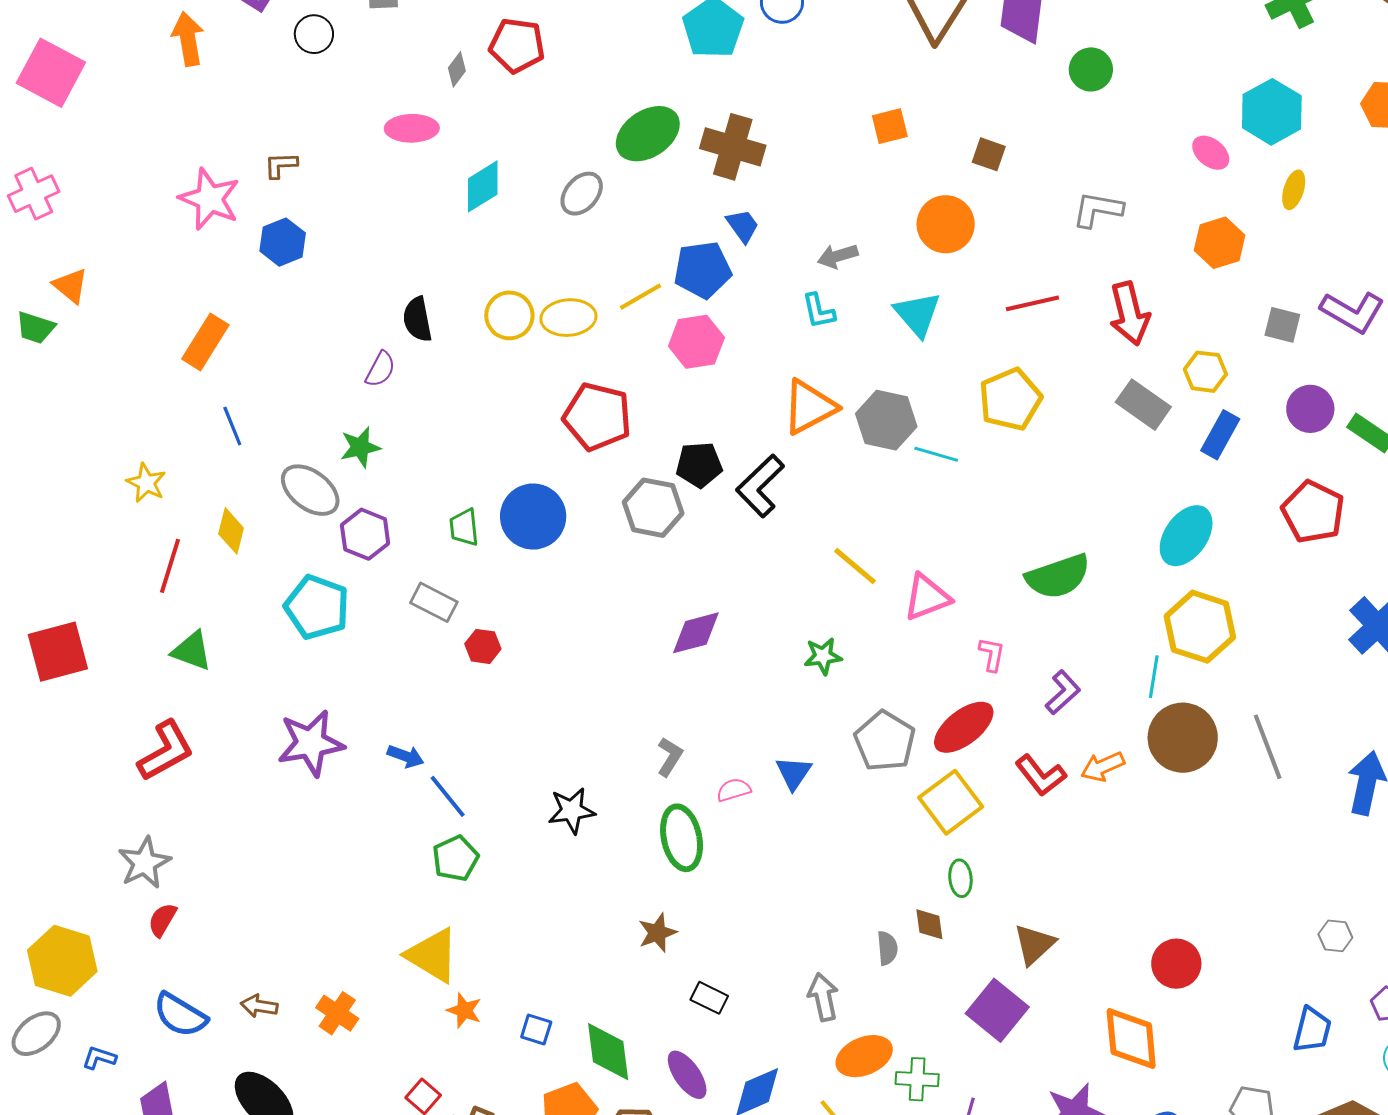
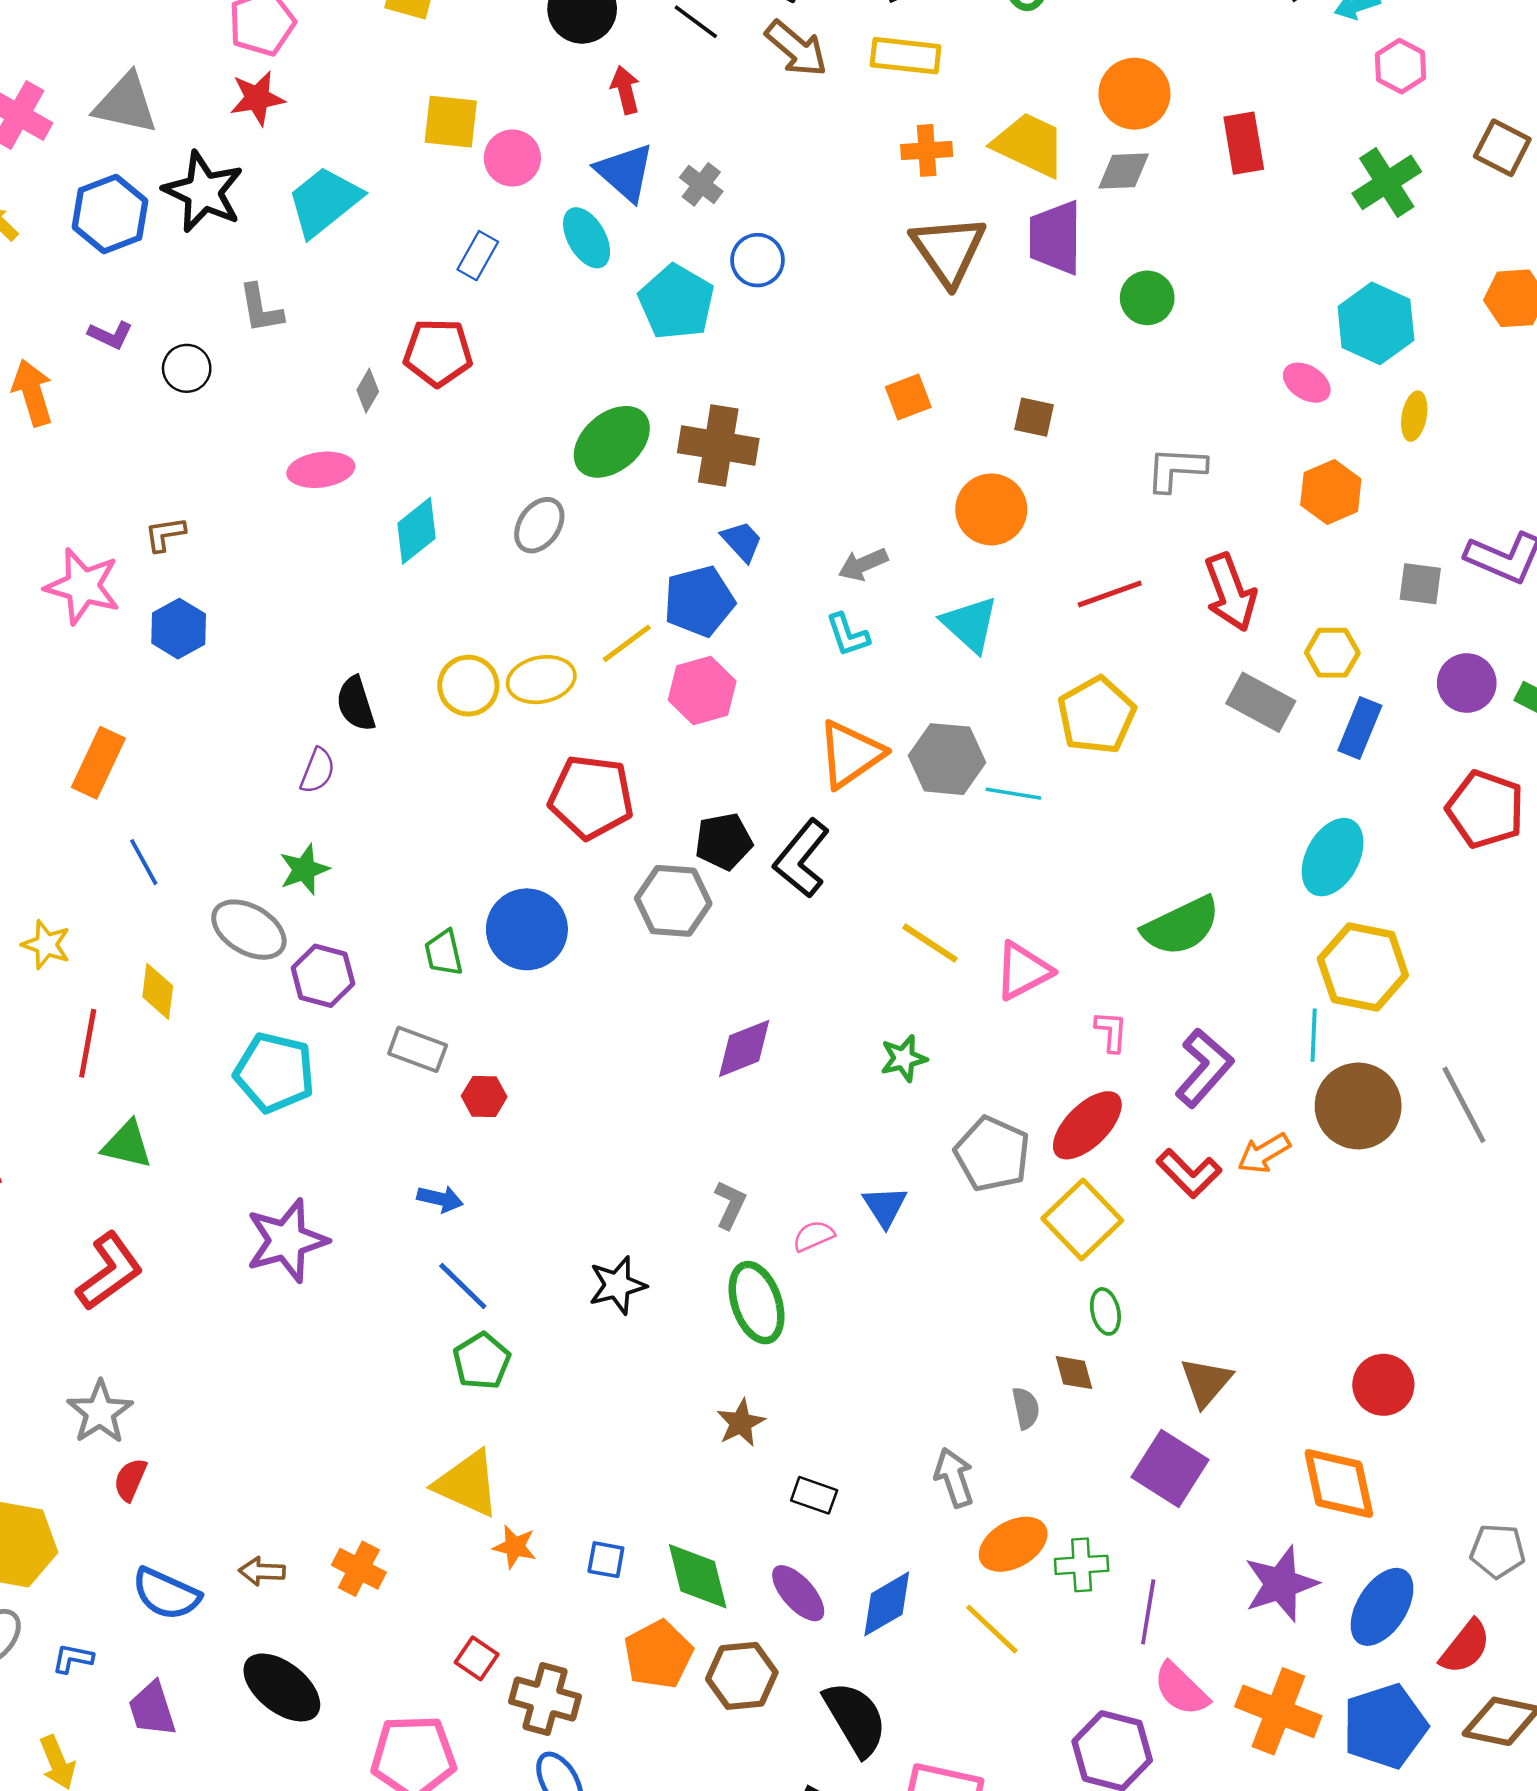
purple L-shape: (1063, 692) -> (1204, 1068), size x1.4
blue arrow: (406, 756) -> (440, 1199), moved

